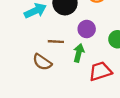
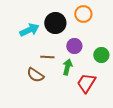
red trapezoid: (100, 71) -> (86, 83), turned -40

